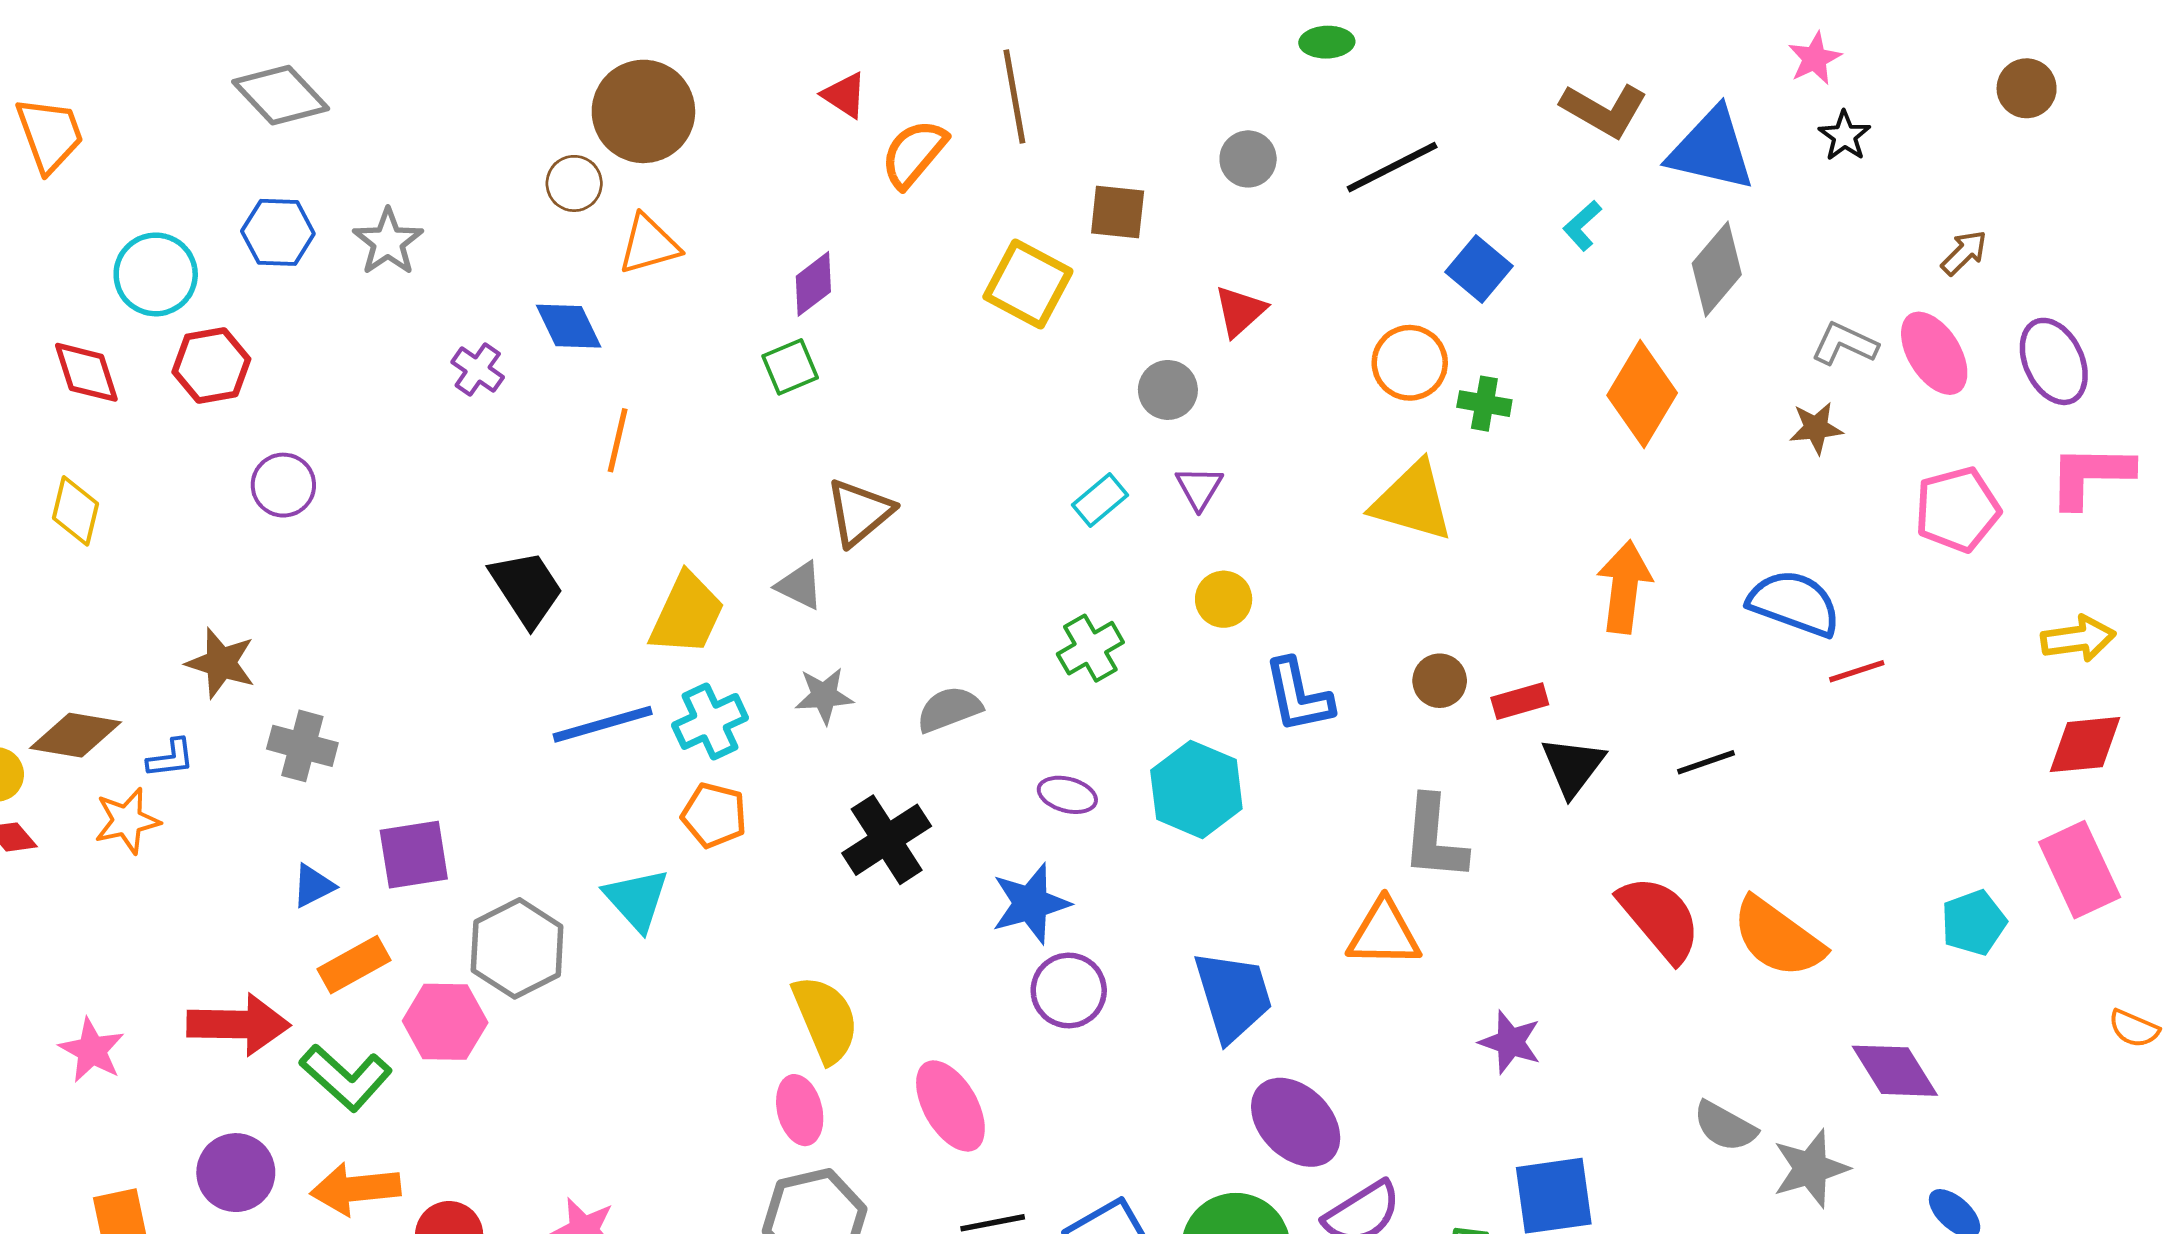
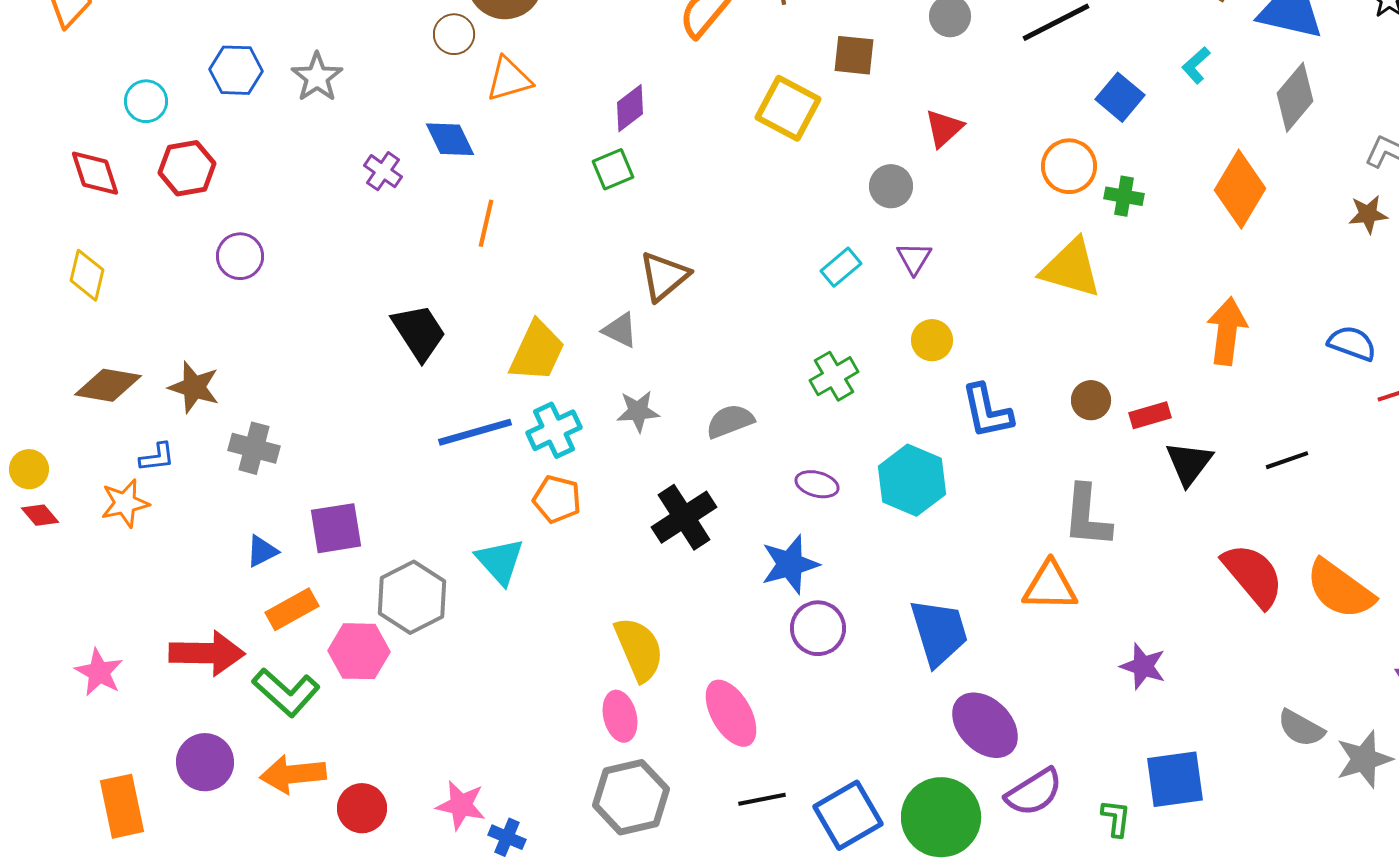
cyan circle: (156, 274) -> (146, 101), size x0.7
blue semicircle: (1794, 603) -> (1352, 343), size x0.7
brown diamond: (75, 735) -> (108, 385), moved

